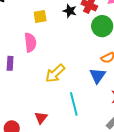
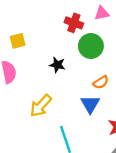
black star: (70, 11) -> (57, 65), moved

